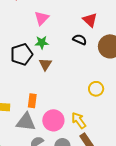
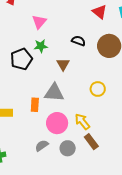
red triangle: (90, 20) -> (100, 12), moved
brown triangle: (45, 64) -> (63, 64), moved
gray triangle: (26, 122) -> (54, 93), moved

